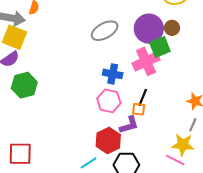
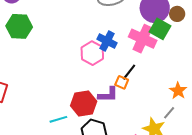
green square: (160, 47) -> (160, 29), turned 35
pink cross: (146, 61) -> (143, 39), turned 32
pink hexagon: (109, 101) -> (92, 53), moved

